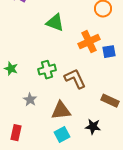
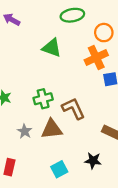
orange cross: (89, 42) -> (96, 58), moved
brown triangle: (61, 111) -> (52, 129), moved

